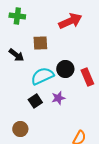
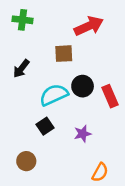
brown square: (40, 43) -> (64, 54), moved
black arrow: (16, 55) -> (21, 69), turned 91
purple star: (58, 98) -> (83, 134), moved

